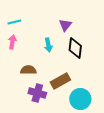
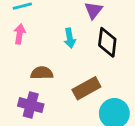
purple cross: (37, 93) -> (31, 105), moved

